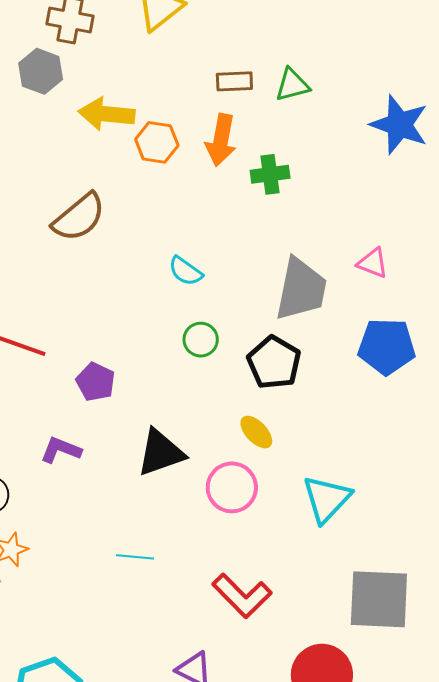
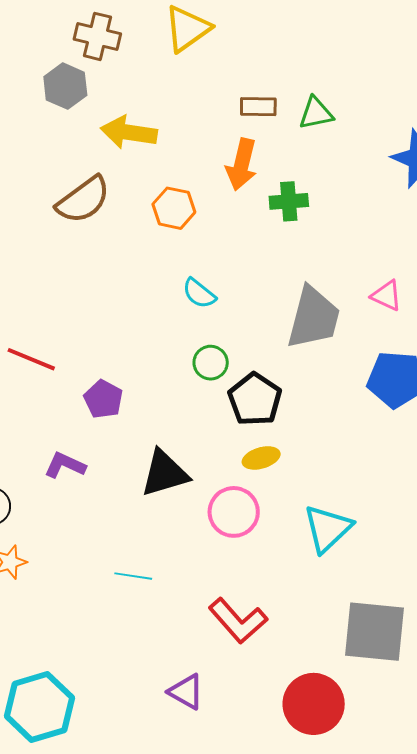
orange hexagon: (157, 142) -> (174, 208), moved
brown semicircle: (79, 217) -> (83, 200), moved
black pentagon: (274, 362) -> (255, 399), moved
yellow ellipse: (256, 432) -> (261, 458), turned -66

